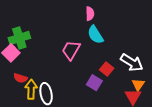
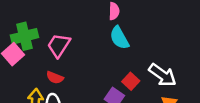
pink trapezoid: (71, 50) -> (59, 45), moved
red semicircle: (20, 78) -> (55, 78), moved

